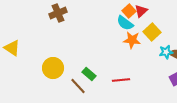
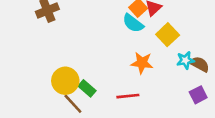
orange star: (132, 40) -> (142, 63), moved
yellow circle: (53, 68) -> (65, 81), moved

